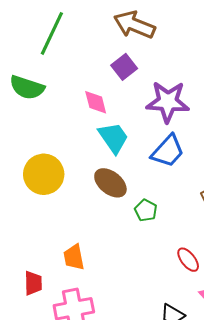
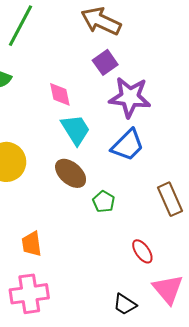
purple square: (124, 67) -> (105, 62), moved

